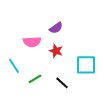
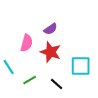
pink semicircle: (32, 42) -> (27, 43), turned -72
red star: (56, 51) -> (51, 52), size x1.5

